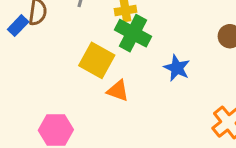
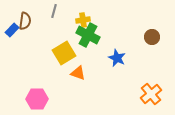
yellow square: (97, 60) -> (64, 53), turned 30

